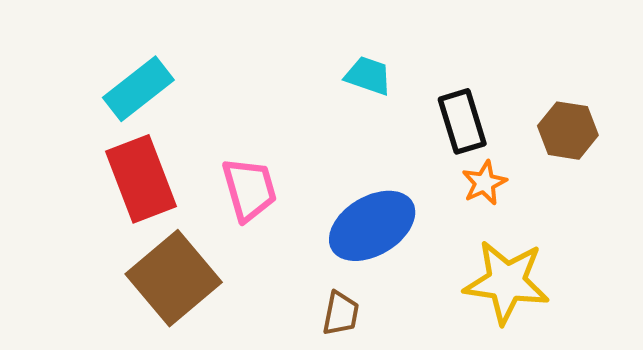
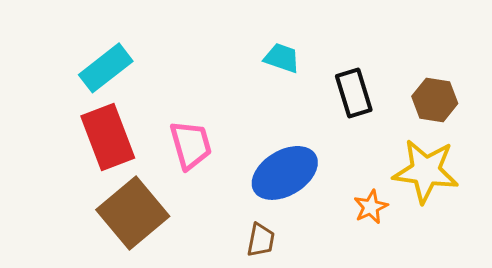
orange star: (484, 183) -> (371, 207), moved
yellow star: (507, 282) -> (426, 171), moved

